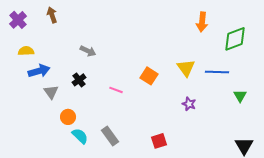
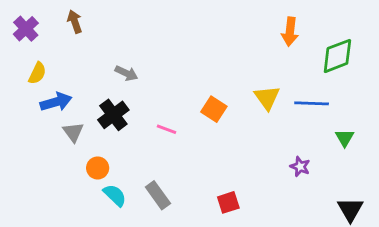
yellow semicircle: (26, 51) -> (37, 73), turned 119
black cross: (79, 80) -> (113, 115), size x1.5
purple star: (189, 104) -> (300, 167), moved

